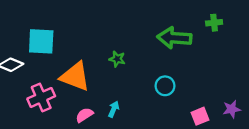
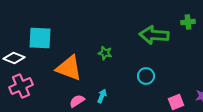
pink cross: (41, 97) -> (21, 86), moved

